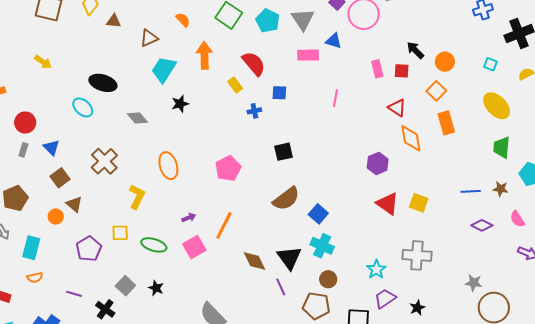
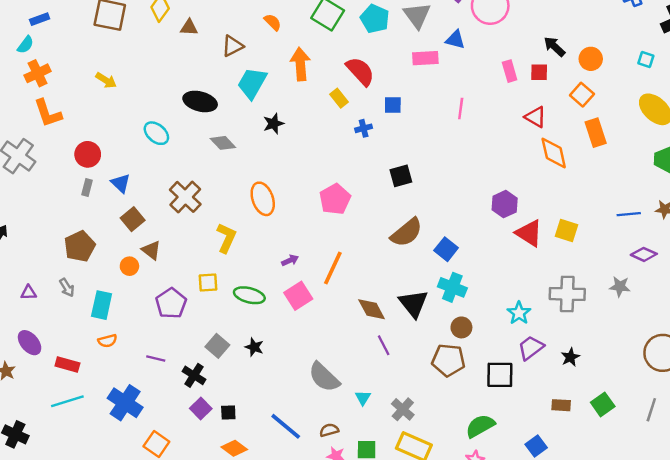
black ellipse: (103, 83) -> (200, 101), moved
purple hexagon: (378, 163) -> (505, 204), moved
gray star: (474, 283) -> (620, 287), moved
purple line: (281, 287) -> (384, 345), moved

